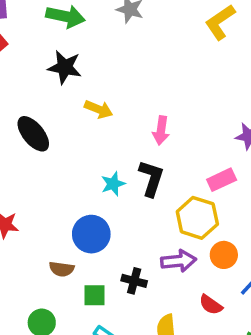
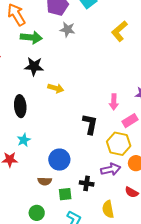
pink arrow: (161, 130) -> (114, 102), moved
black ellipse: (33, 134) -> (20, 106), turned 40
cyan star: (113, 184) -> (24, 140), moved

